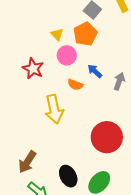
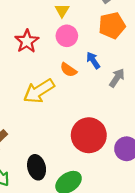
orange pentagon: (85, 34) -> (112, 25), moved
yellow arrow: (54, 109) -> (39, 91), turned 56

